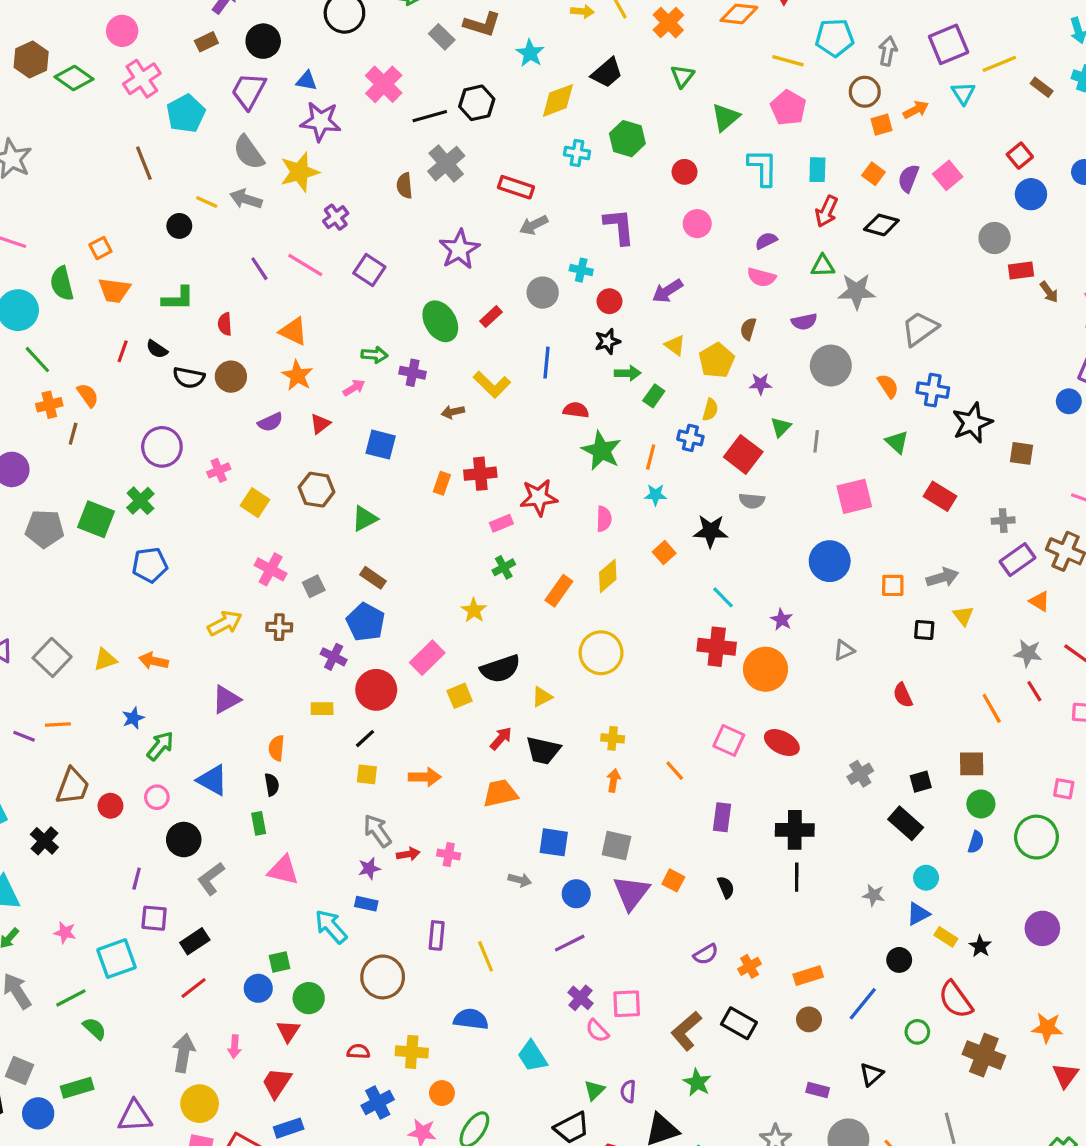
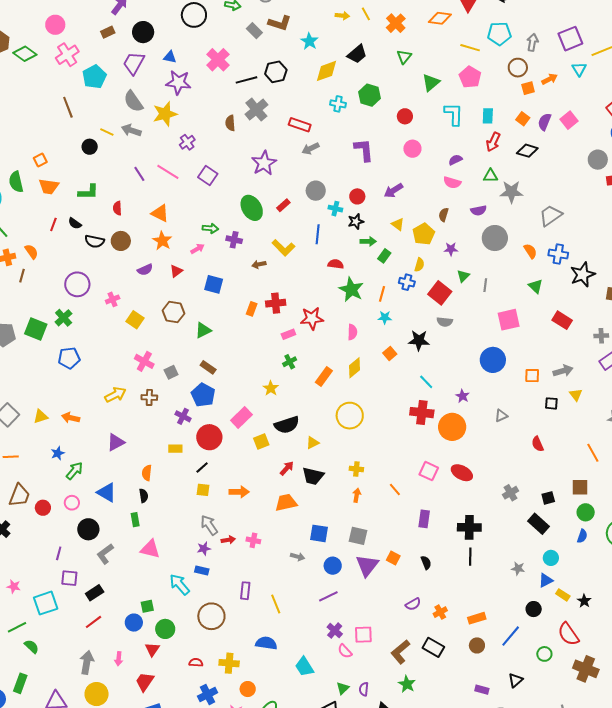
cyan cross: (581, 270) -> (335, 209), moved
green rectangle: (77, 1088) -> (20, 683), turned -54

